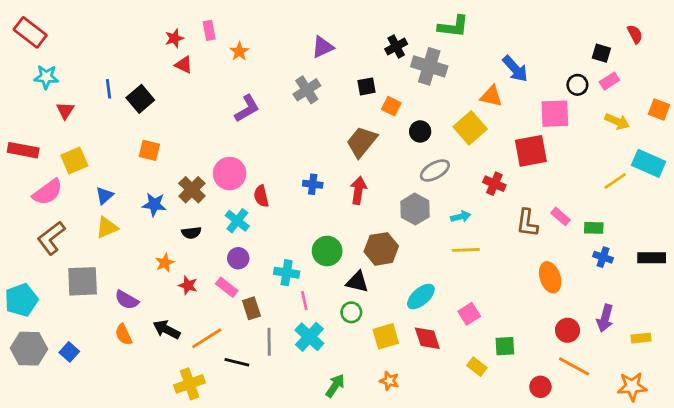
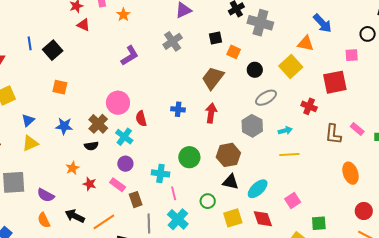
pink square: (555, 114) -> (352, 55), size x0.6
brown cross: (192, 190) -> (98, 124), moved
black triangle: (357, 282) -> (231, 182), moved

